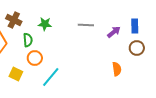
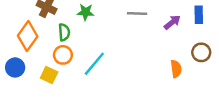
brown circle: (137, 48) -> (201, 52), moved
orange circle: (35, 58) -> (63, 55), moved
cyan line: (51, 77) -> (94, 64), moved

